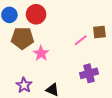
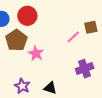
brown pentagon: (22, 38) -> (16, 40), turned -30

